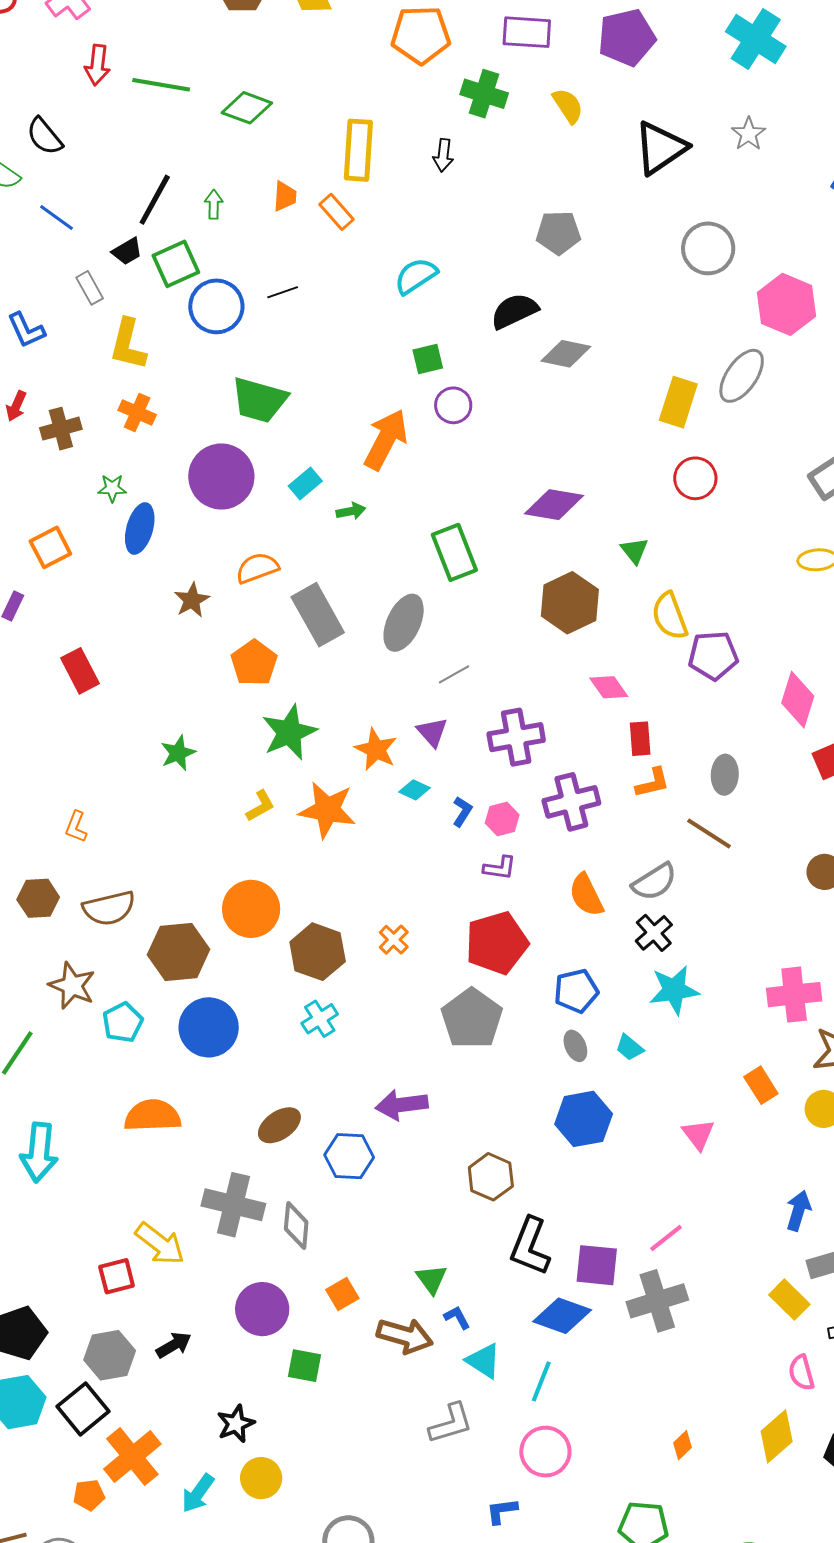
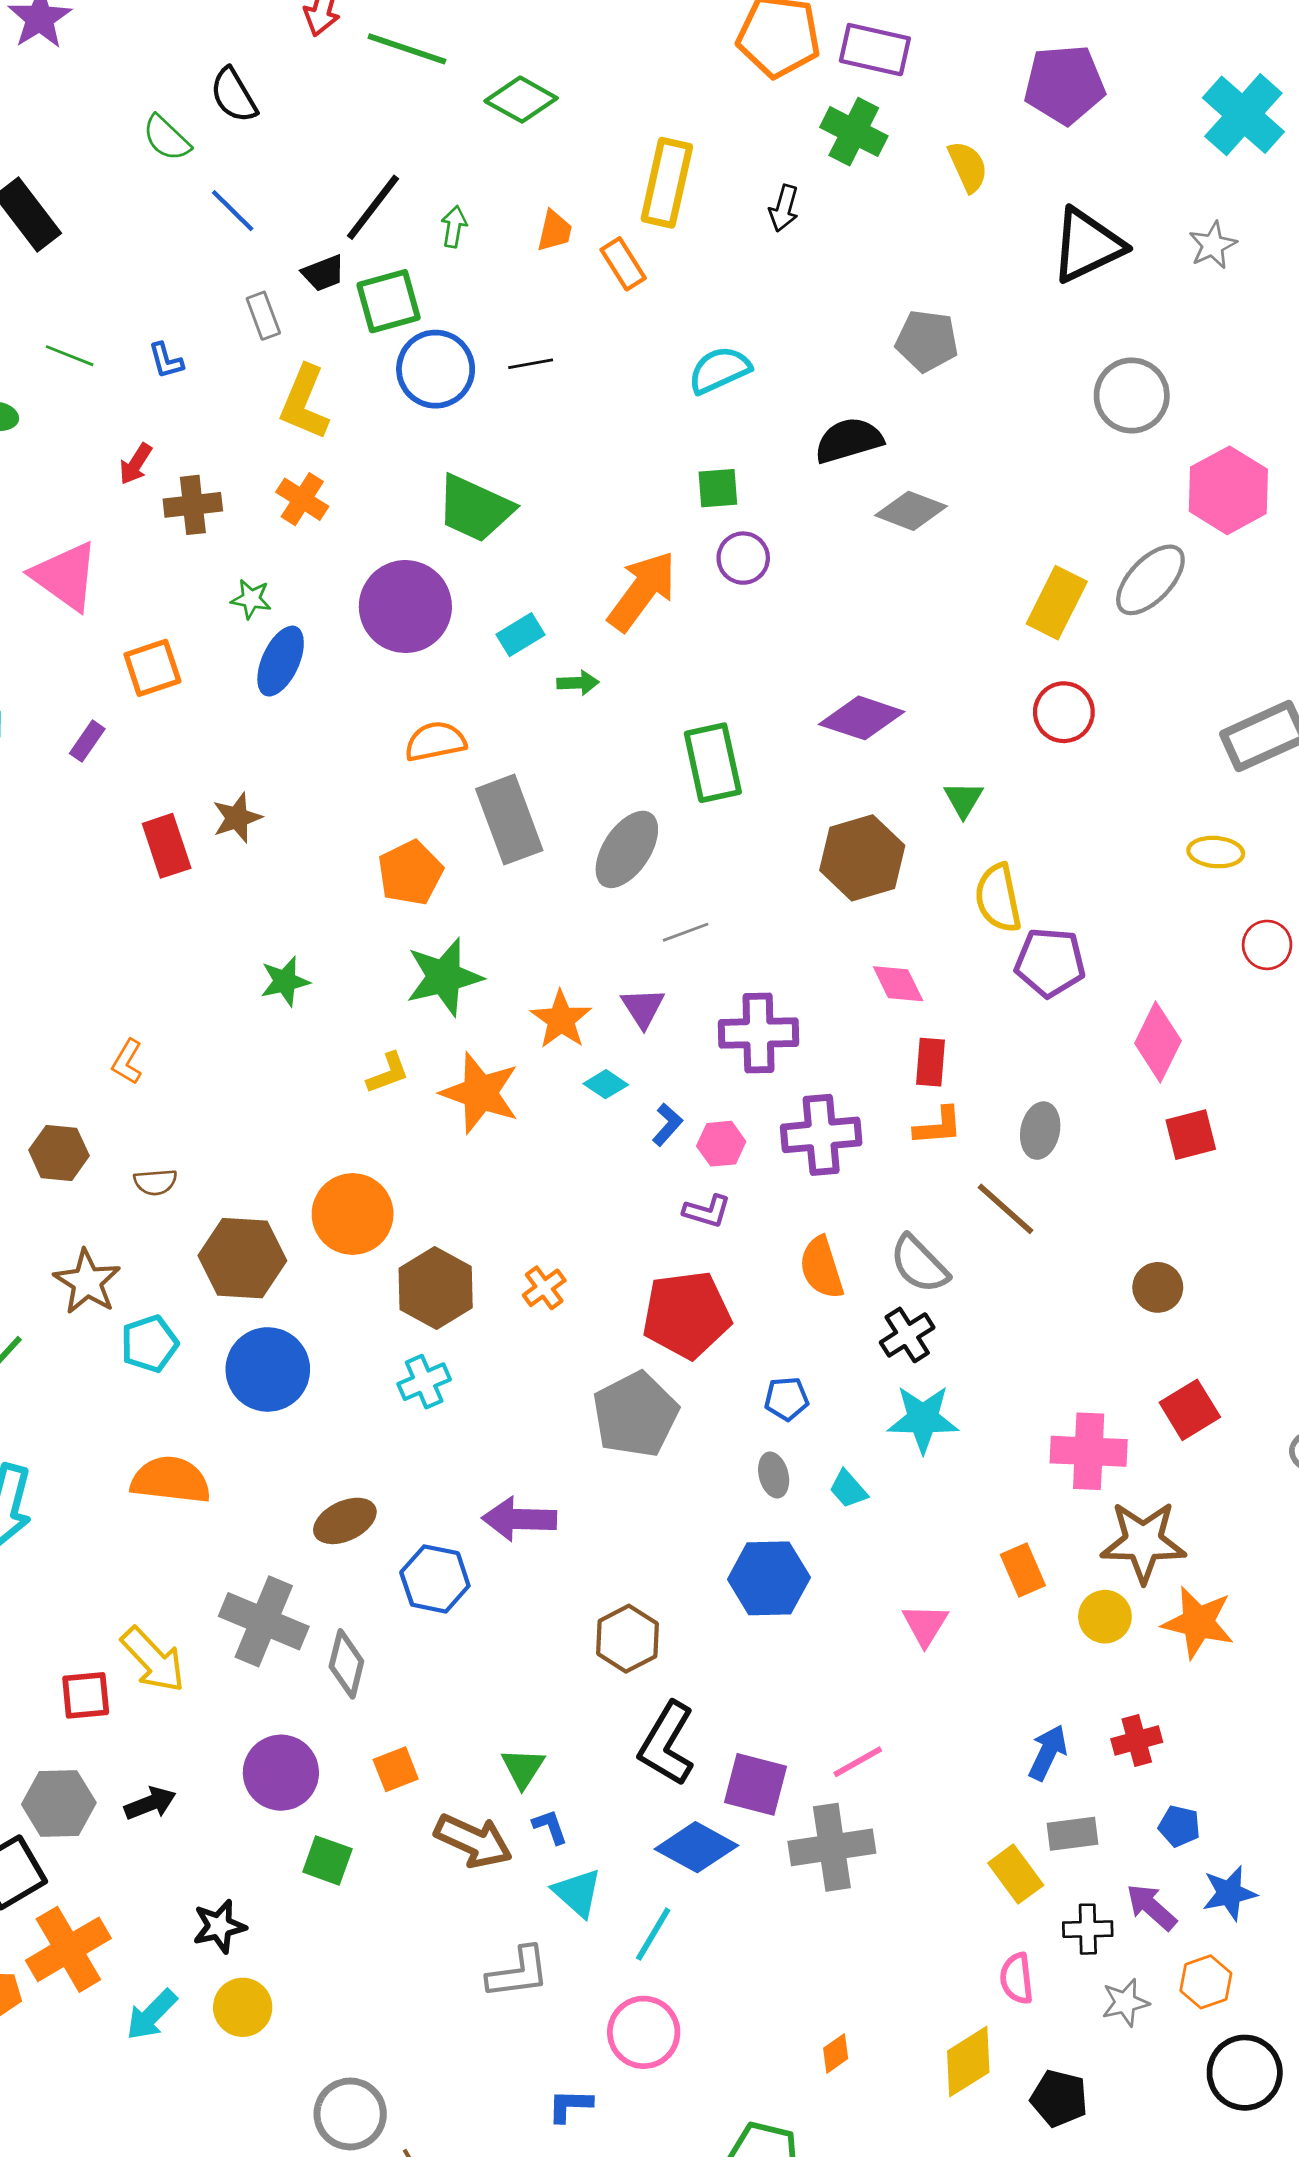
purple rectangle: (527, 32) -> (875, 50), moved
blue L-shape: (26, 330) -> (166, 361), size x0.7
brown star: (192, 600) -> (237, 818), moved
gray semicircle: (654, 882) -> (919, 1264), turned 69
brown semicircle: (109, 908) -> (155, 1182), size x0.6
blue pentagon: (576, 991) -> (787, 1399), size x0.7

